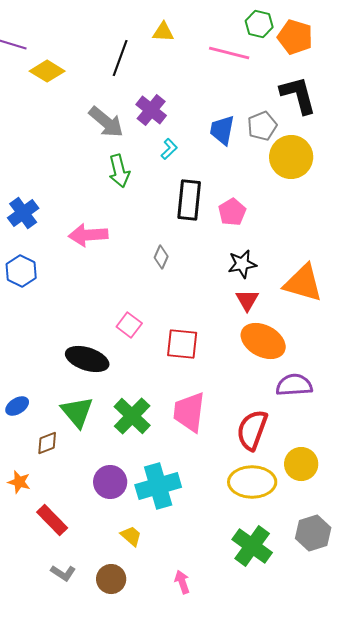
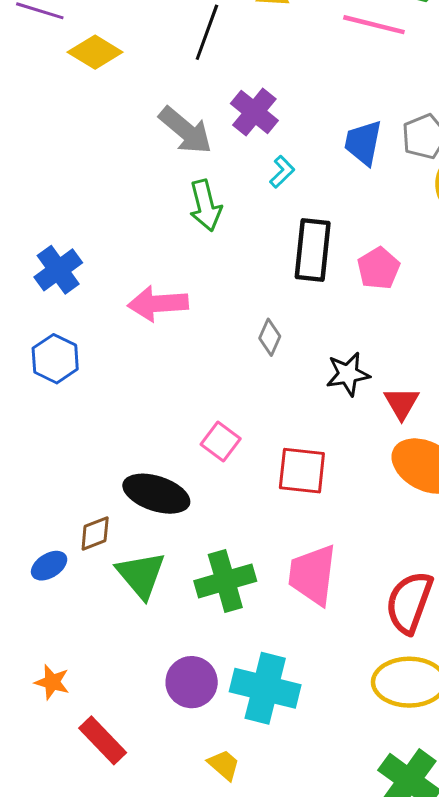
black star: (242, 264) -> (348, 374), moved
green cross: (132, 416) -> (225, 581), turned 30
brown diamond: (47, 443) -> (95, 533), moved
cyan cross: (158, 486) -> (265, 688), turned 30

